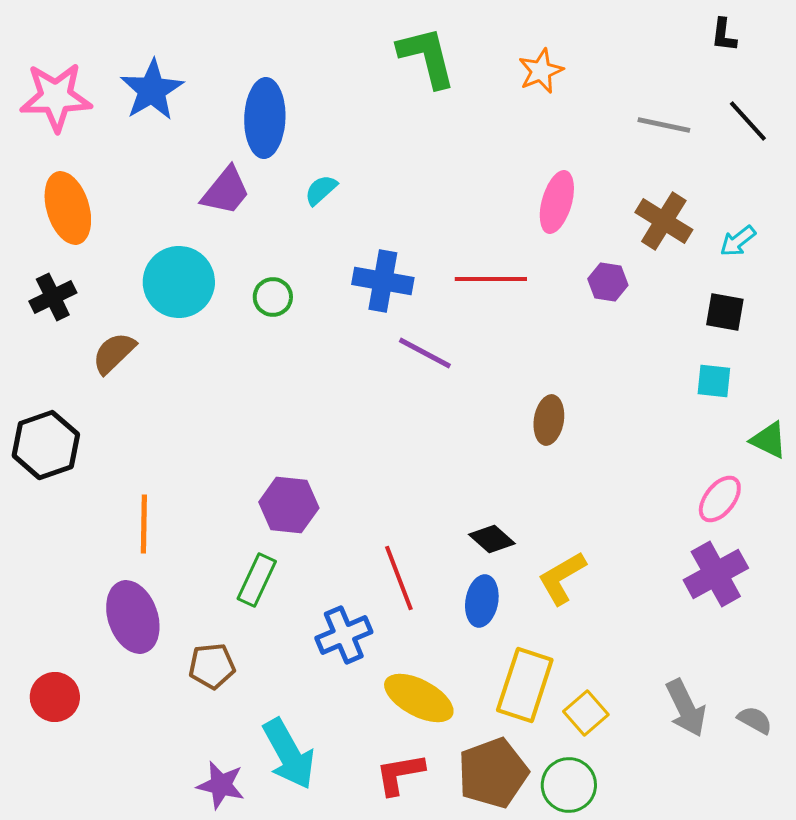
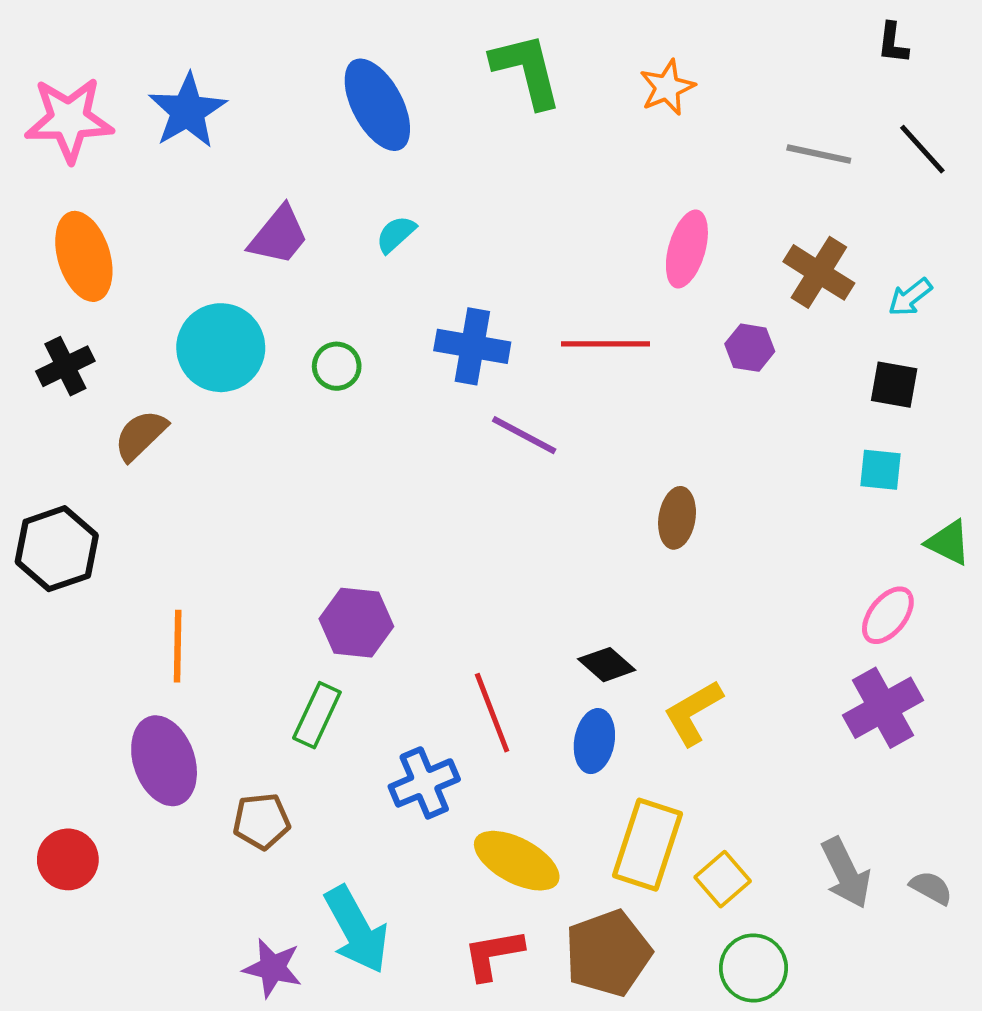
blue ellipse: (265, 118) -> (377, 105), moved, turned -30
green circle: (569, 785) -> (753, 968), moved

